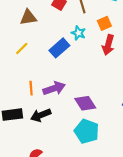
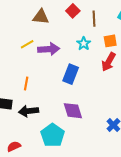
blue rectangle: (59, 48) -> (71, 74), moved, turned -42
purple arrow: (54, 88) -> (49, 49), moved
cyan pentagon: (87, 131) -> (53, 135), moved

